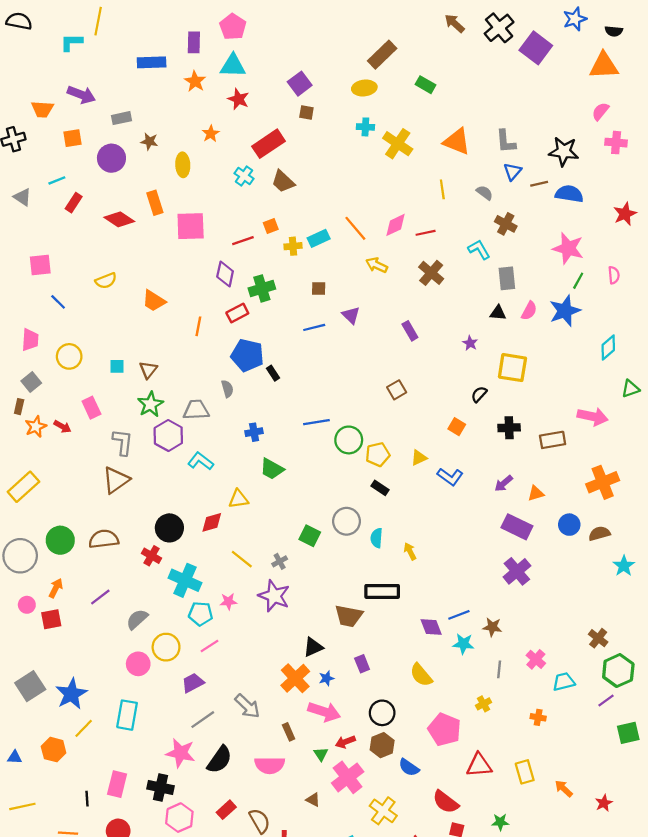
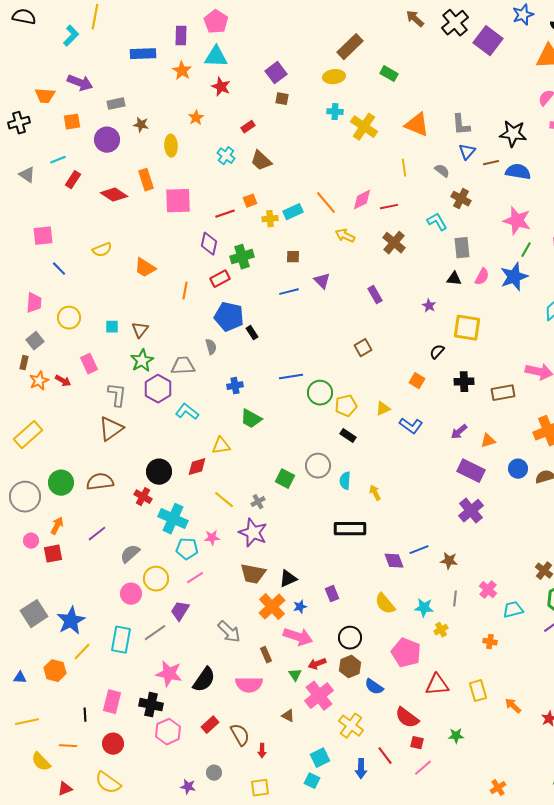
cyan L-shape: (71, 42) -> (71, 36), turned 135
red rectangle: (269, 144) -> (248, 127), size x0.5
brown trapezoid: (349, 616) -> (253, 574), moved
cyan star: (463, 644) -> (424, 608), moved
purple trapezoid: (193, 683) -> (180, 611), turned -30
gray line: (203, 720) -> (155, 633), moved

